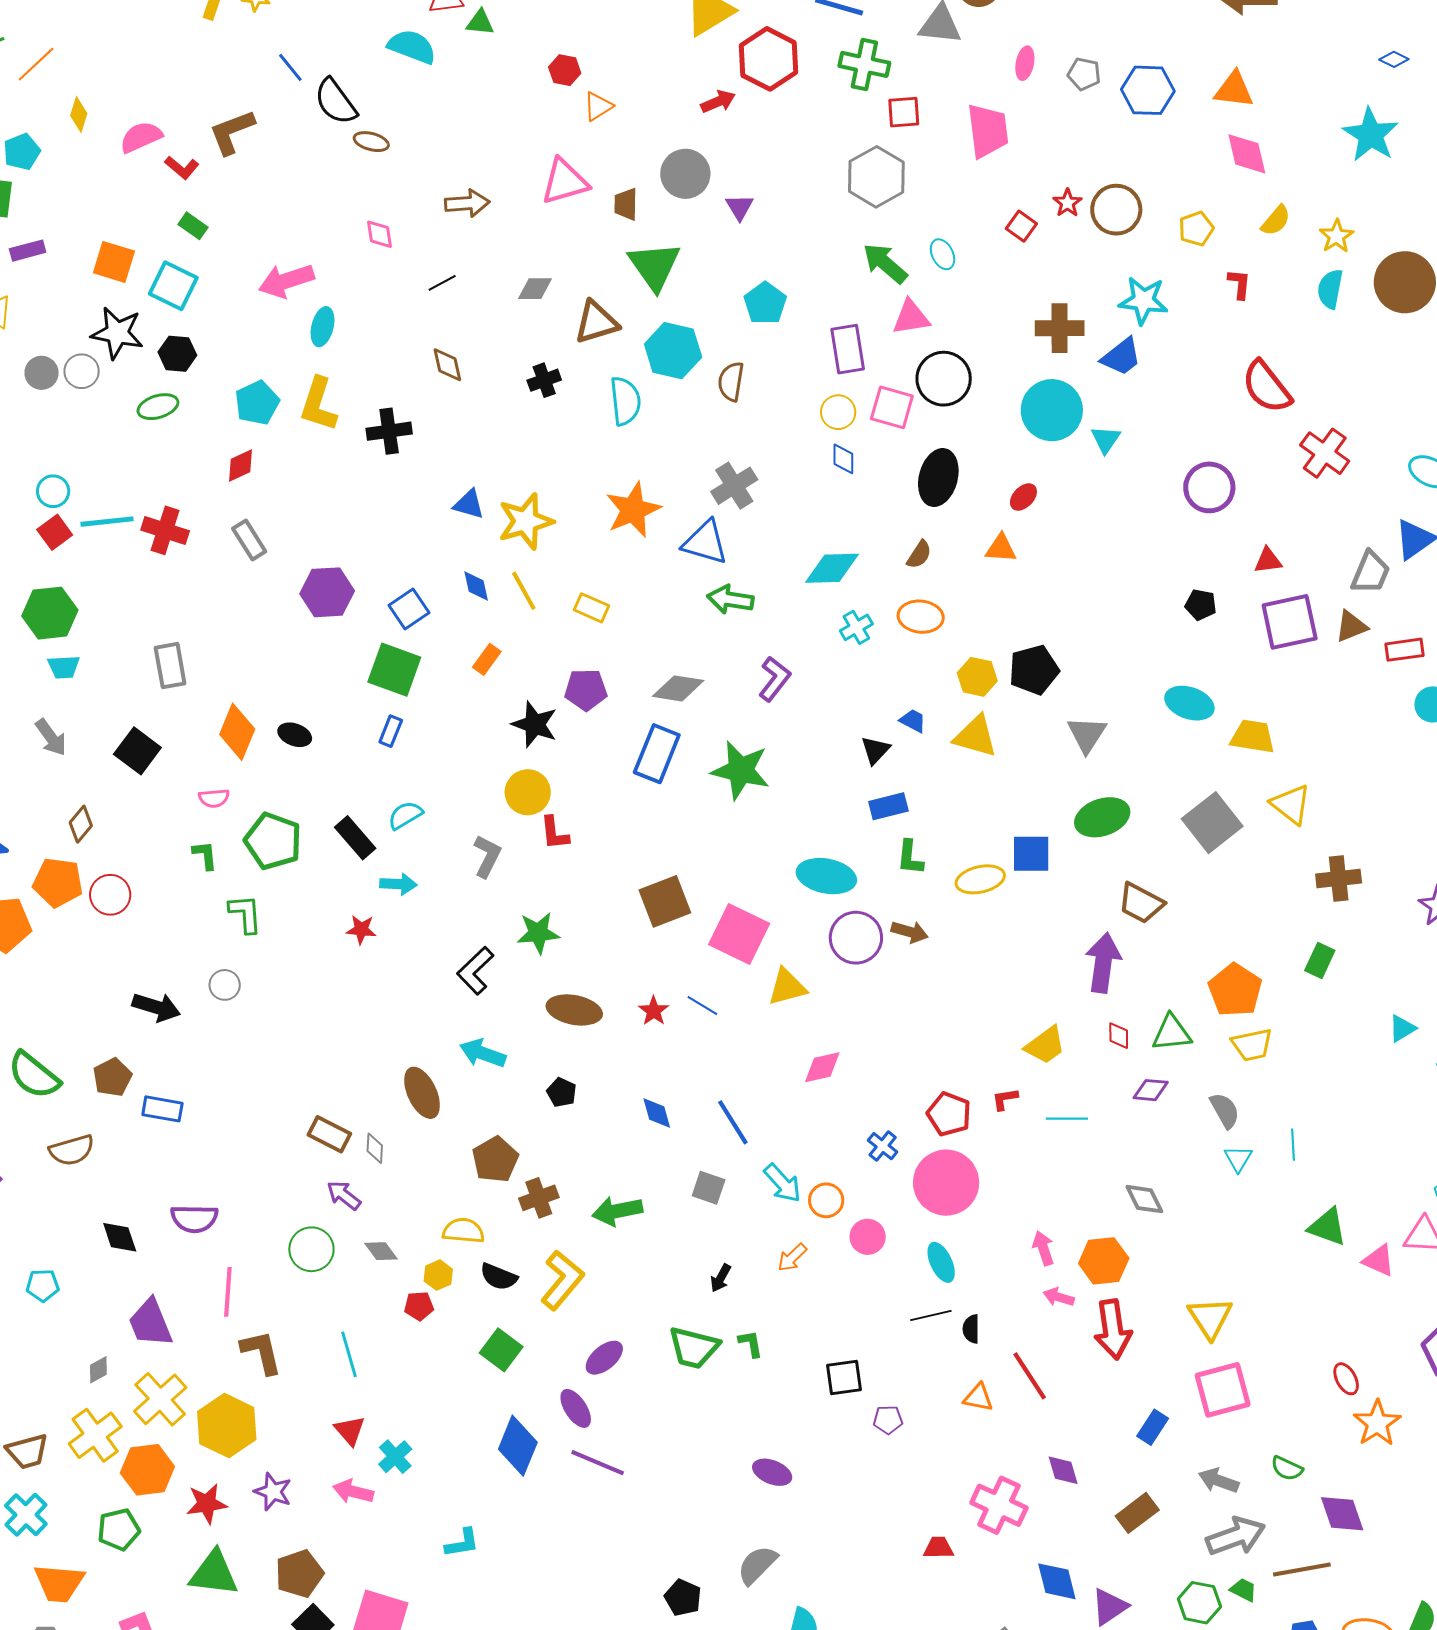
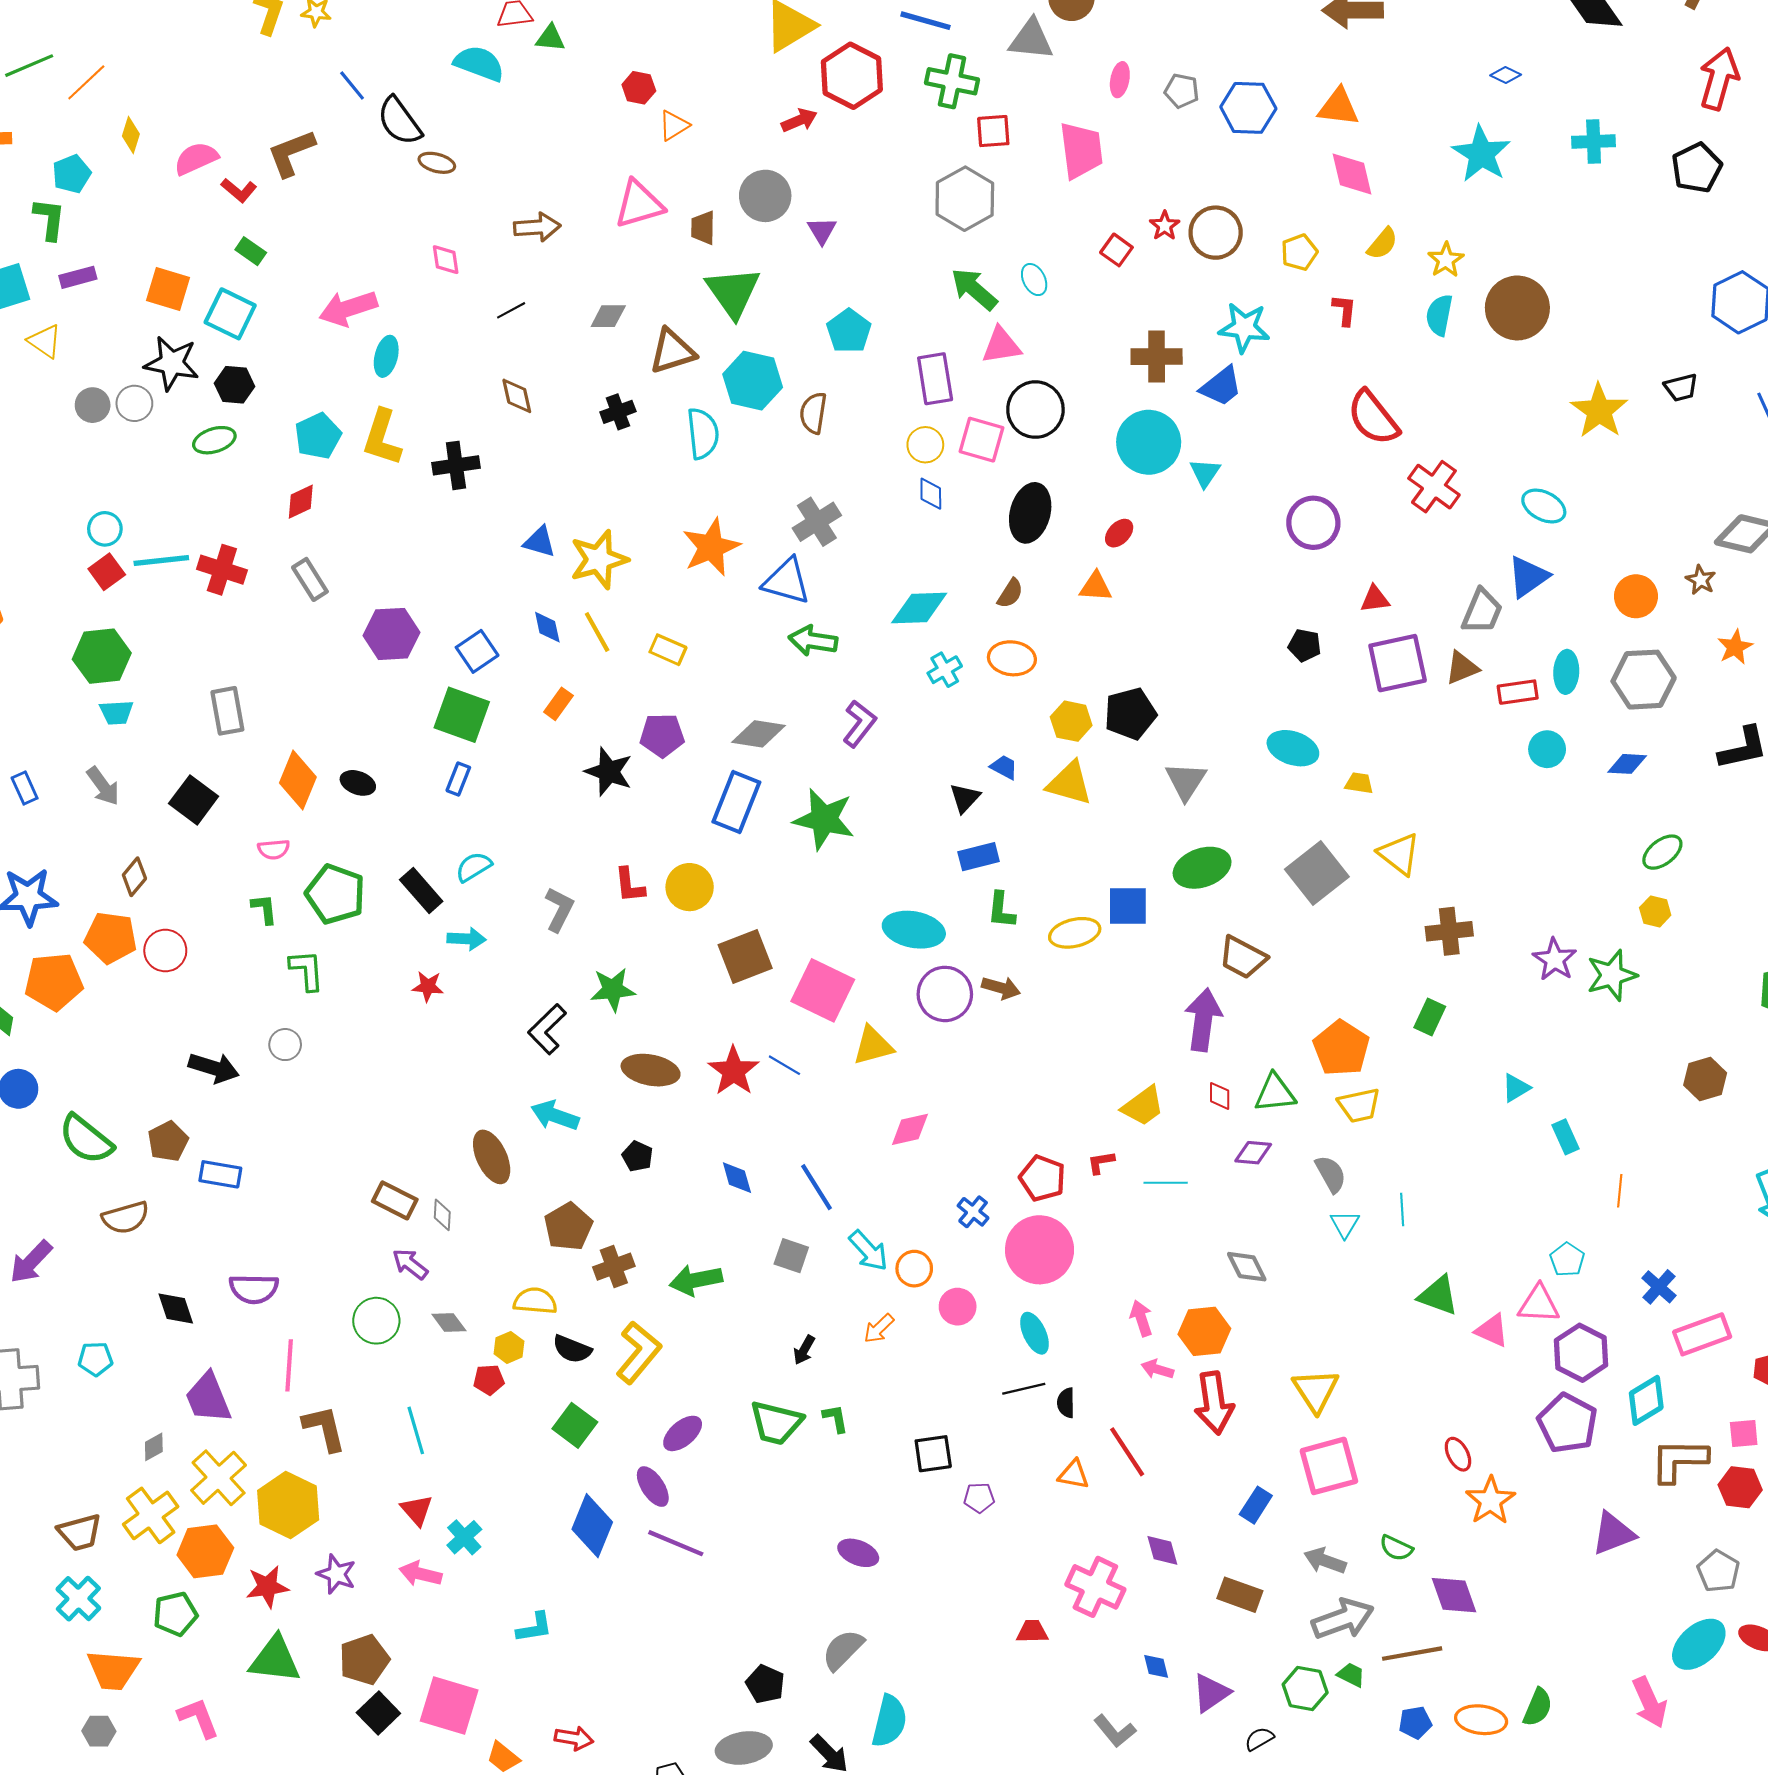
yellow trapezoid: (1253, 737) -> (1359, 783), size x0.6
yellow circle: (528, 792) -> (690, 887), moved
red star: (654, 1011) -> (734, 1071), size x1.6
brown rectangle: (1137, 1513) -> (1240, 1595), turned 57
blue diamond: (1057, 1581) -> (1156, 1666), size x0.6

